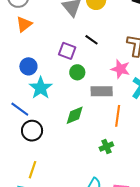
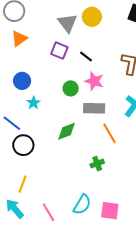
purple square: (67, 51) -> (59, 51), moved
pink star: (120, 69) -> (94, 81), moved
cyan star: (41, 88) -> (33, 103), size x0.6
orange line: (118, 116) -> (109, 133), turned -40

